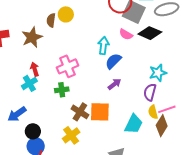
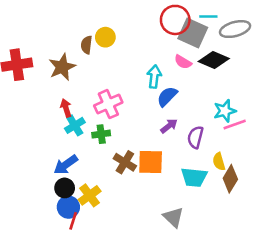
cyan cross: (29, 83) -> (75, 125), moved
purple semicircle: (150, 92) -> (195, 137), moved
pink line: (167, 109) -> (235, 124), moved
blue arrow: (17, 114) -> (66, 165), moved
cyan trapezoid: (134, 124) -> (194, 177), turned 70
yellow cross: (71, 135) -> (90, 195), moved

